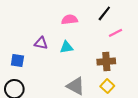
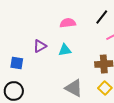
purple triangle: (41, 43) -> (40, 46), turned -40

